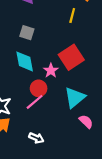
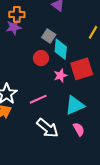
cyan diamond: (25, 61) -> (61, 49), moved
red circle: (39, 88) -> (41, 58), moved
white arrow: (36, 138) -> (48, 128), moved, size x1.6

